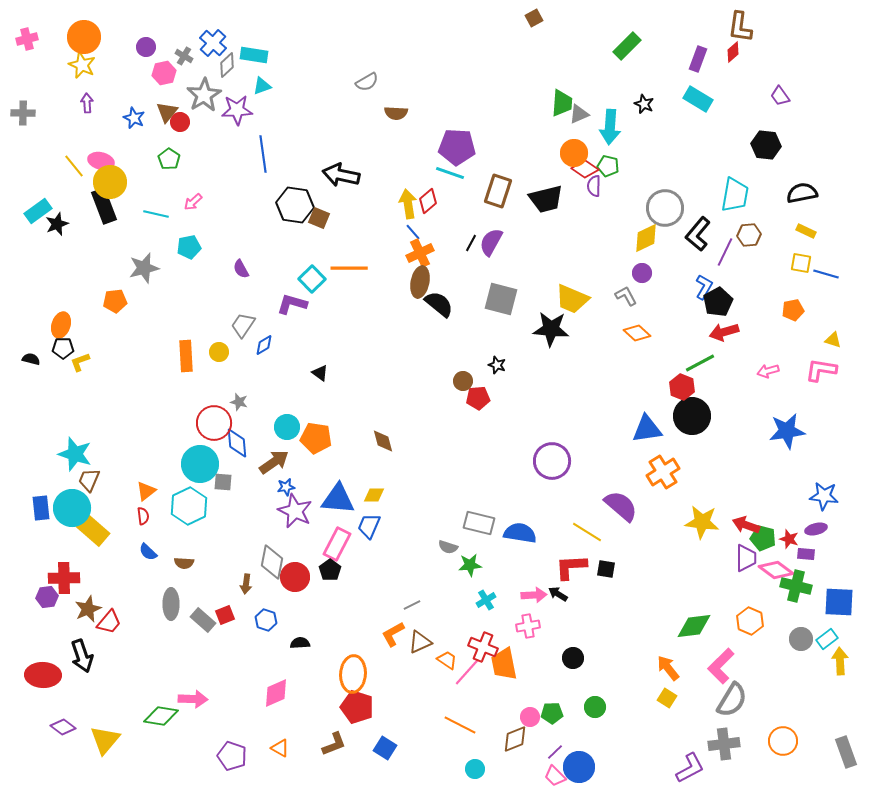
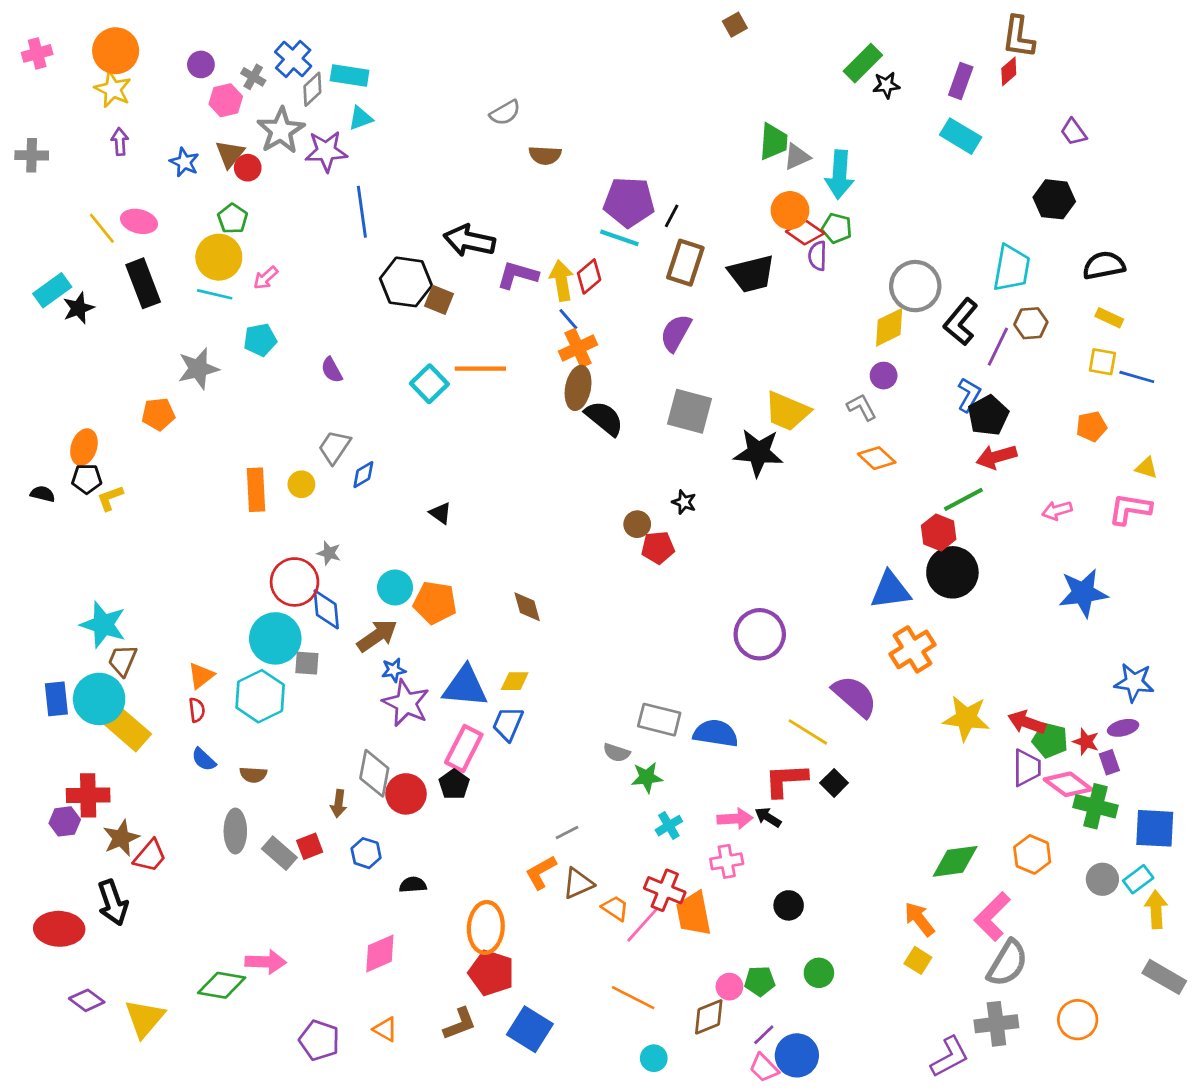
black star: (644, 104) -> (886, 85), moved, turned -30
yellow circle: (110, 182) -> (219, 257), moved
black line: (471, 243) -> (672, 216), moved
purple L-shape: (292, 304) -> (517, 275), moved
purple rectangle: (806, 554) -> (1109, 762), turned 66
black square: (606, 569) -> (834, 783), turned 36
blue square: (385, 748) -> (530, 1029), size x1.4
gray rectangle: (846, 752) -> (1164, 977), moved, turned -40

